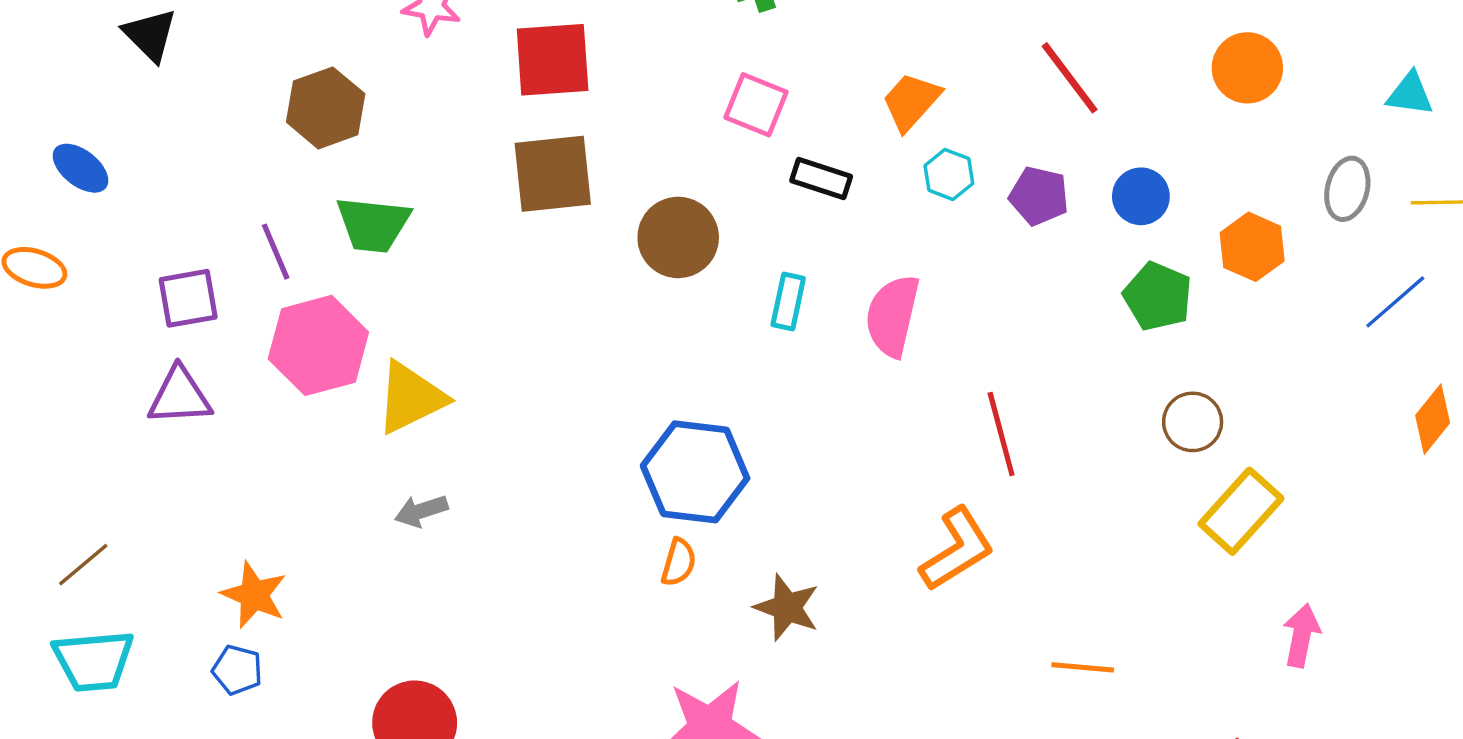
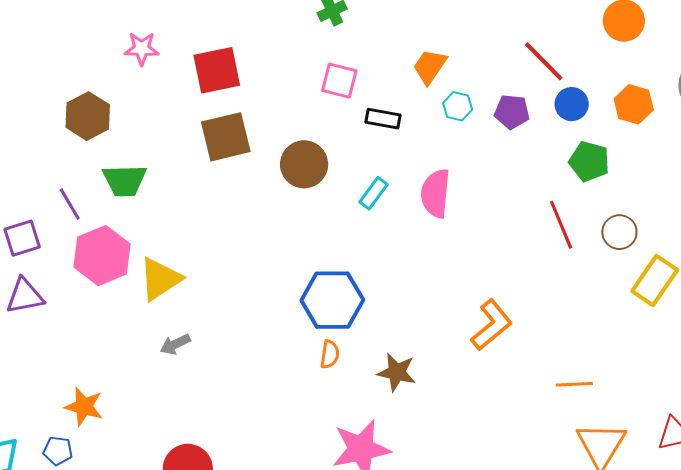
red line: (1070, 78) -> (544, 61), moved
orange hexagon: (1252, 247) -> (634, 104), moved
cyan rectangle: (788, 301) -> (373, 193), turned 32
red line: (1001, 434) -> (561, 225), moved
blue pentagon: (237, 670) -> (58, 451), moved

